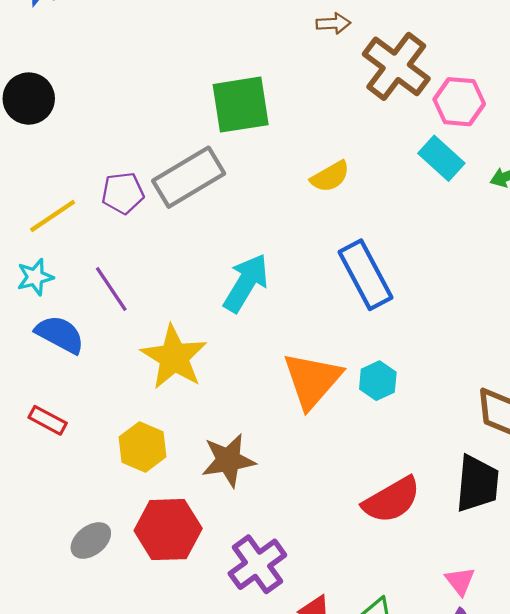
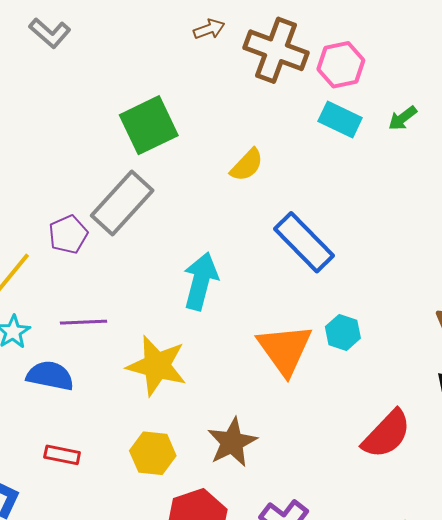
purple line: (111, 289) -> (83, 322), turned -42

